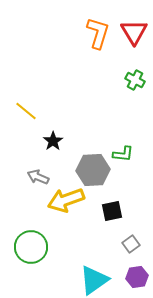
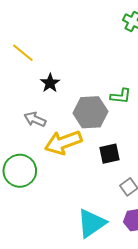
green circle: (31, 247) -> (20, 171), moved

